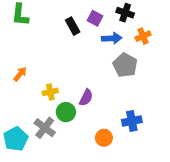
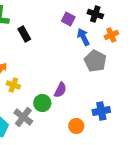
black rectangle: (73, 26) -> (24, 34), moved
blue arrow: (112, 38) -> (83, 37), turned -114
yellow cross: (50, 92) -> (13, 85), moved, turned 32

